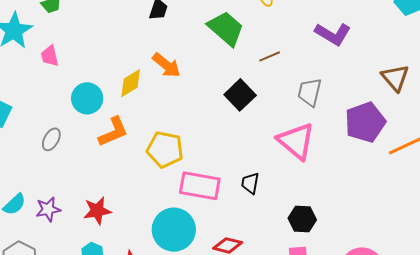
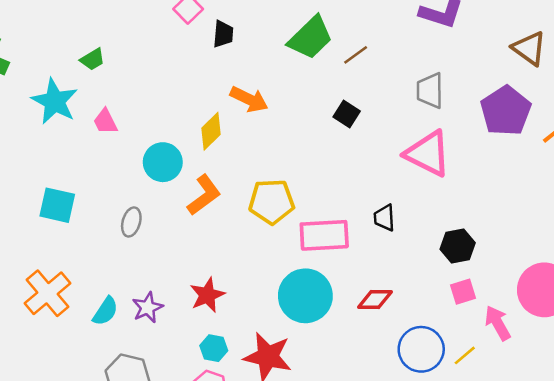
green trapezoid: (226, 28) -> (310, 38), turned 108
brown line: (270, 56) -> (356, 55), moved
black square: (240, 95) -> (347, 114), size x0.7

